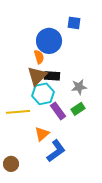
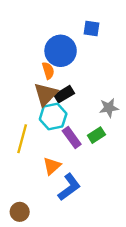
black rectangle: (52, 76) -> (64, 94), turned -35
gray star: (79, 87) -> (109, 108), moved
yellow line: (18, 112) -> (22, 139), turned -70
brown circle: (11, 164) -> (20, 212), moved

